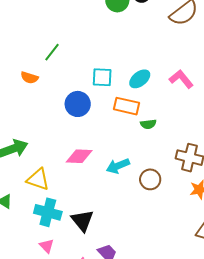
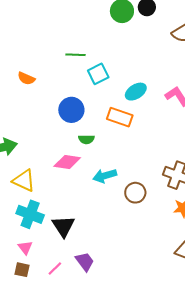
green line: (52, 52) -> (75, 55), moved, turned 48
cyan square: (102, 77) -> (98, 74), moved, turned -35
green semicircle: (148, 124) -> (86, 139), moved

